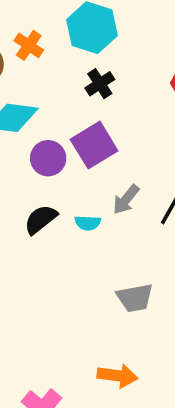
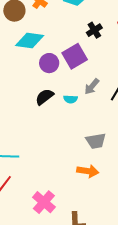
black cross: (100, 84) -> (94, 30), moved
orange arrow: (117, 376) -> (88, 171), moved

